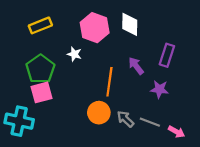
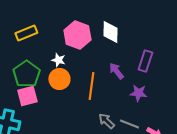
orange circle: (99, 113) -> (59, 79), moved

